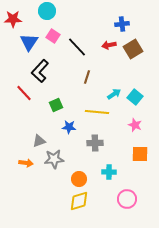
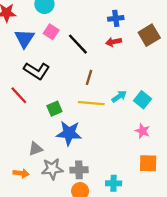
blue cross: (122, 24) -> (116, 18), moved
brown square: (133, 49) -> (149, 35), moved
black L-shape: (40, 71) -> (37, 71), turned -100
yellow line: (97, 112) -> (91, 103), moved
blue star: (69, 127) -> (69, 133), size x1.6
gray cross: (95, 143) -> (79, 170), moved

